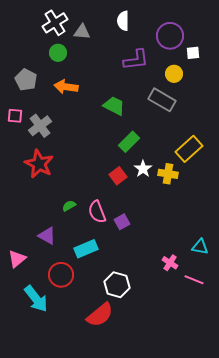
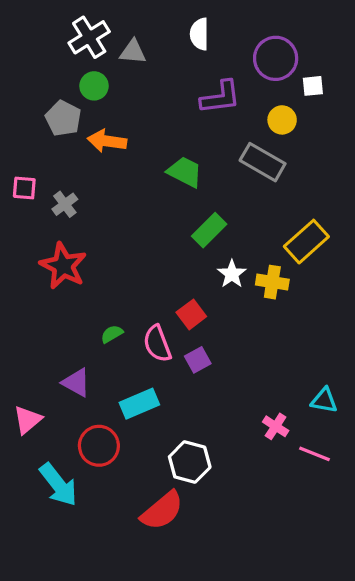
gray pentagon: (26, 80) -> (63, 118), moved
gray cross: (40, 126) -> (65, 204), size x0.7
red square: (118, 176) -> (191, 314), moved

